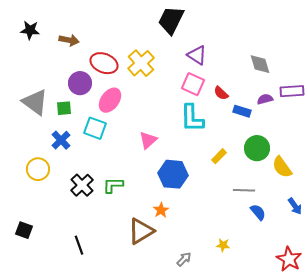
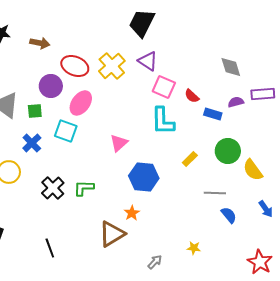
purple triangle: (197, 55) -> (148, 61), moved

